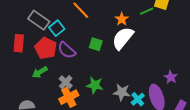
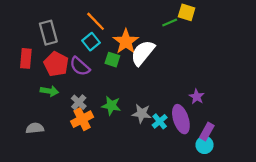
orange star: (122, 19) -> (126, 42), moved, size x1.6
gray rectangle: (39, 20) -> (48, 33), turned 40
cyan square: (57, 28) -> (91, 42), moved
green arrow: (40, 72) -> (49, 91), turned -140

